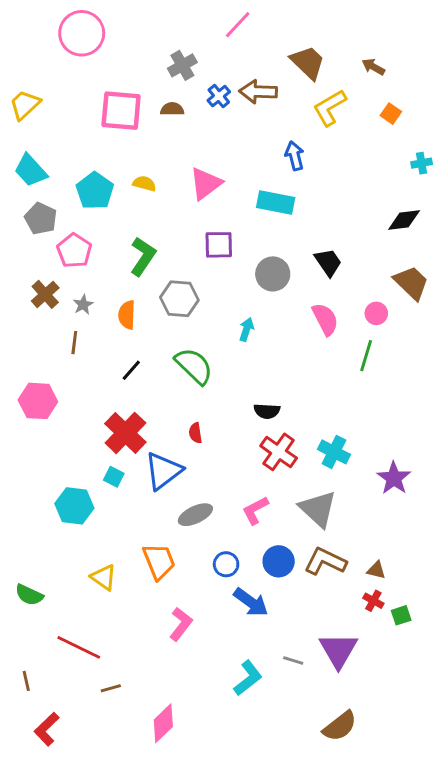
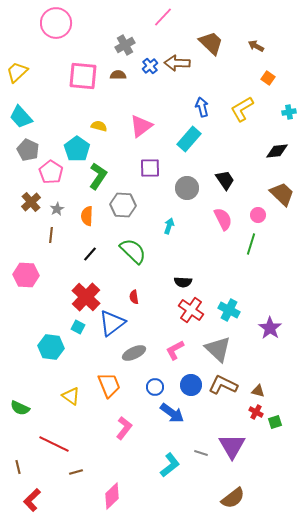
yellow L-shape: (330, 108) -> (242, 109), moved
cyan pentagon: (95, 191) -> (77, 149), moved
cyan rectangle: (276, 202) -> (189, 139), turned -60

